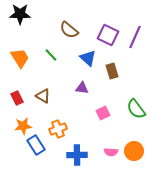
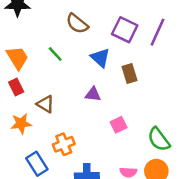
red rectangle: (17, 98) -> (16, 87), moved
green semicircle: (136, 109) -> (159, 139), moved
orange star: (23, 126) -> (21, 124), moved

